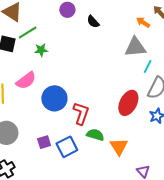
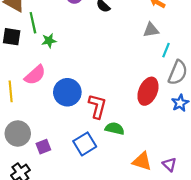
green line: (28, 32) -> (33, 23), turned -66
gray triangle: (135, 47) -> (151, 30), size x0.7
purple square: (44, 142) -> (43, 147), moved
orange triangle: (119, 147) -> (142, 161), moved, turned -36

